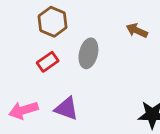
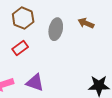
gray ellipse: (88, 53) -> (56, 29), moved

